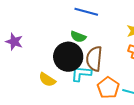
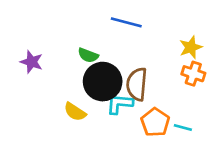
green semicircle: (78, 37) -> (88, 55), moved

